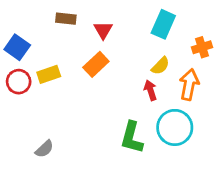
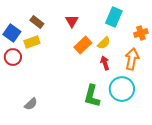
brown rectangle: (66, 19) -> (37, 22), moved, turned 32
orange rectangle: (96, 64) -> (83, 45), moved
yellow semicircle: (160, 66) -> (104, 43), moved
yellow rectangle: (49, 74) -> (32, 42), moved

